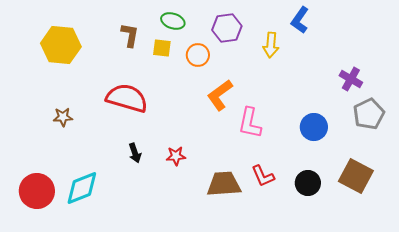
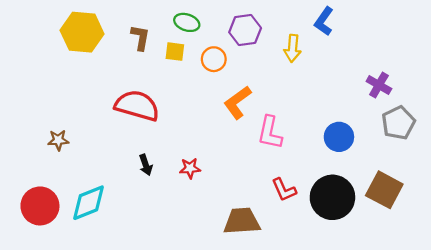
yellow hexagon: (61, 45) -> (82, 32), moved
brown star: (63, 117) -> (58, 140), moved
black circle: (308, 183) -> (332, 197), size x1.6
brown trapezoid: (224, 184) -> (242, 221), moved

